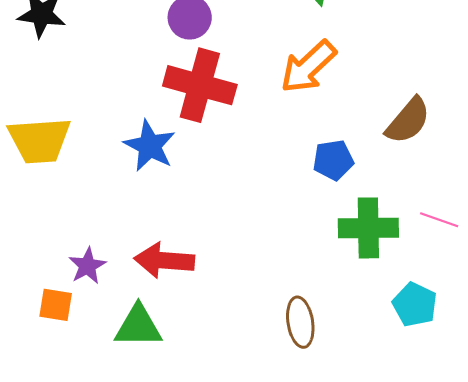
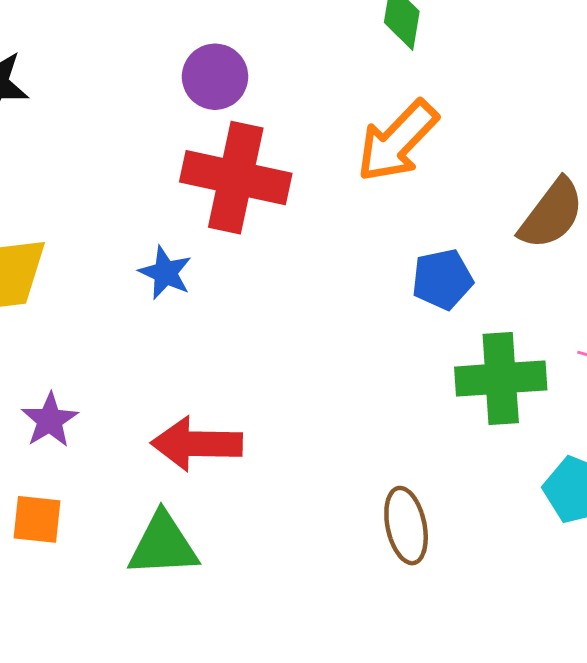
blue star: (150, 146) -> (165, 273), size x0.7
purple star: (87, 266) -> (50, 420), moved

